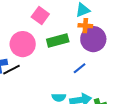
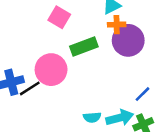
pink circle: (23, 44) -> (51, 70), moved
blue line: (80, 68) -> (143, 94), moved

